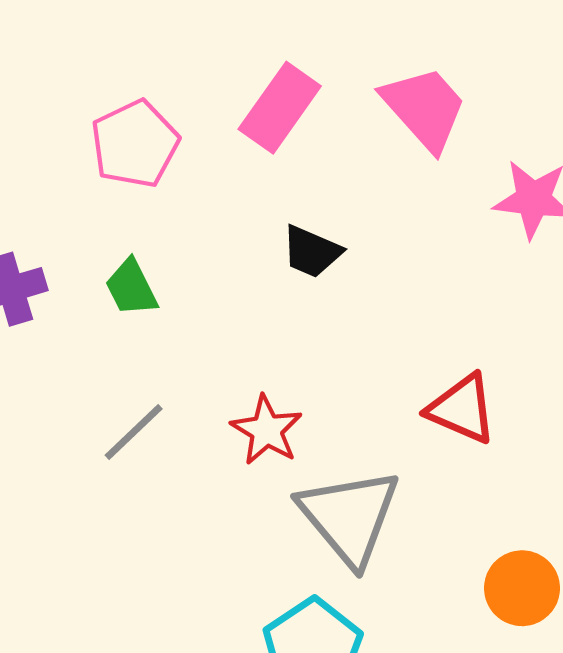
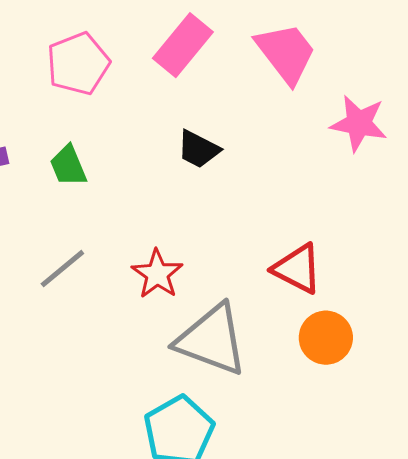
gray triangle: (349, 517) -> (212, 340), turned -34
orange circle: (522, 588) -> (326, 338), moved

